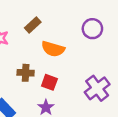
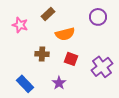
orange semicircle: (53, 49) -> (65, 34), turned -30
red square: (49, 82) -> (71, 59), moved

